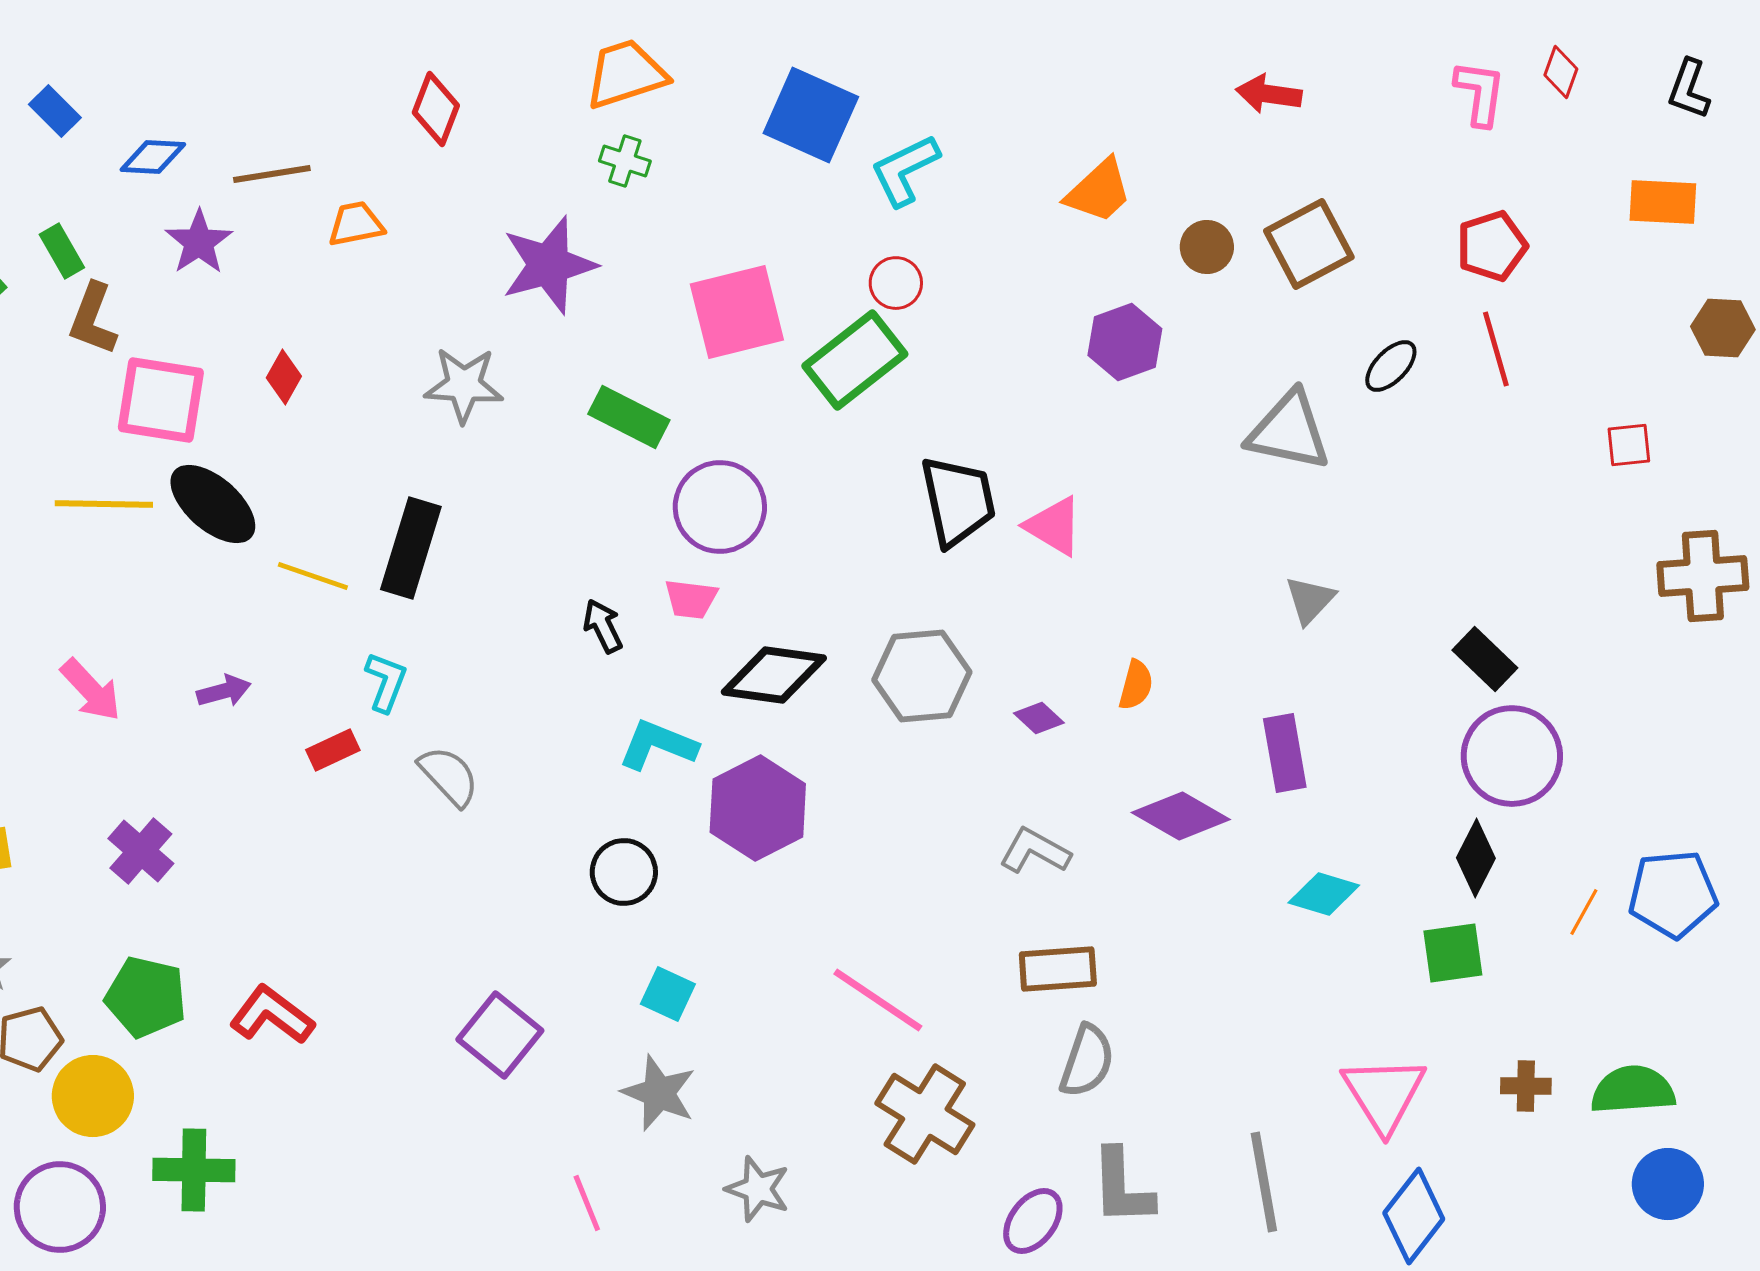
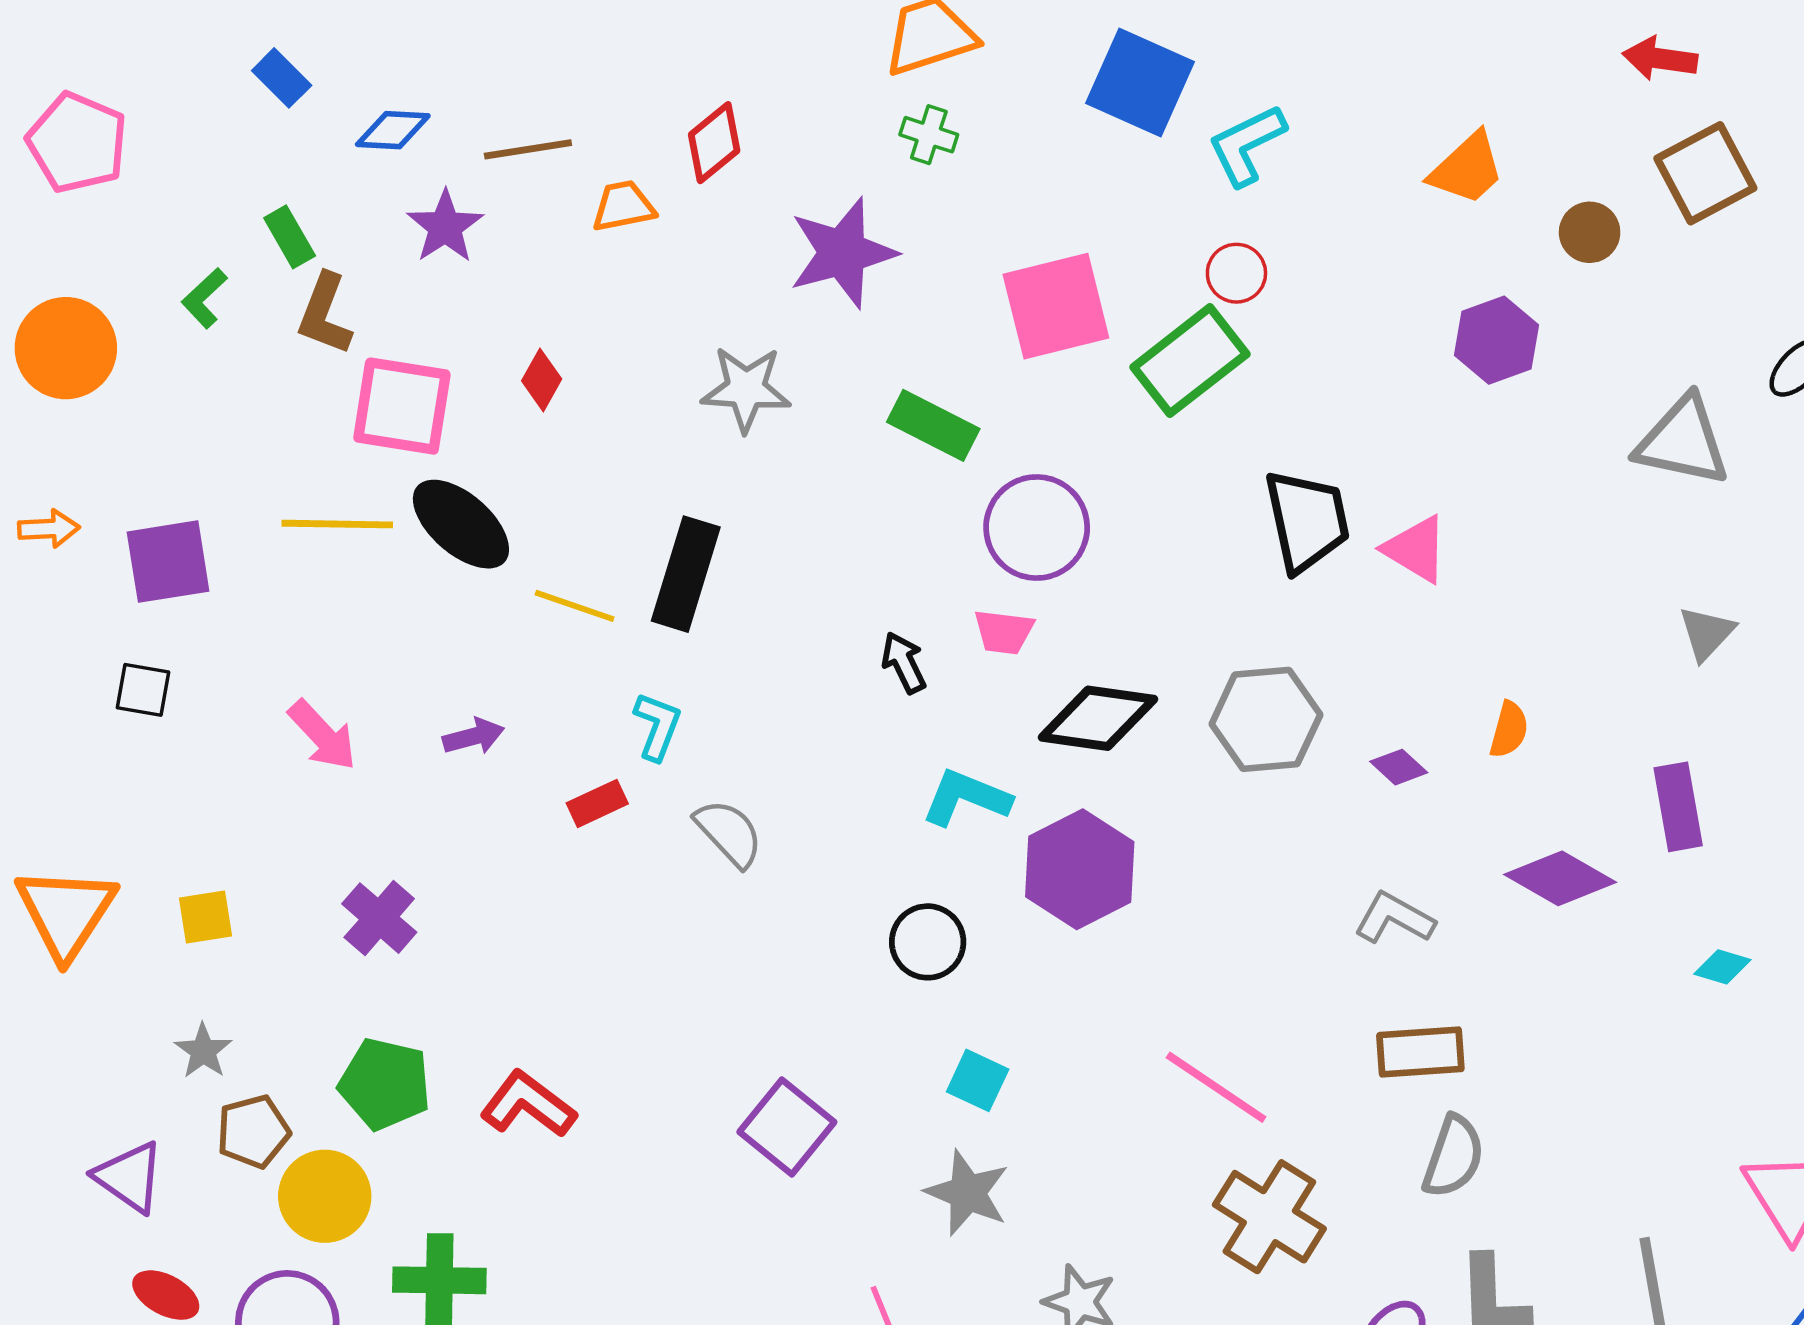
red diamond: (436, 109) -> (714, 143), moved, turned 30
brown square: (1309, 244) -> (1705, 173), moved
cyan diamond: (1324, 894) -> (1722, 967), size x0.7

